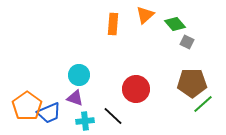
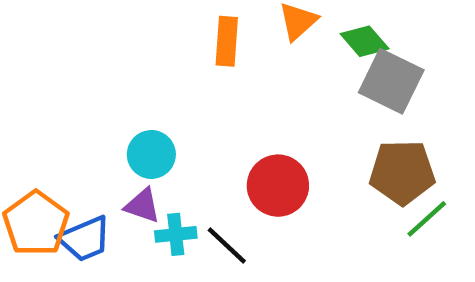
gray square: (187, 42) -> (391, 81), size x2.0
cyan cross: (85, 121) -> (176, 234), moved

